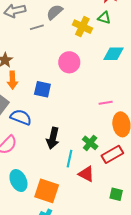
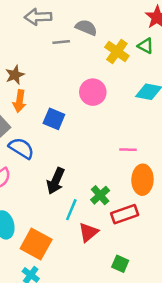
gray semicircle: (55, 12) -> (86, 27), turned 54
red triangle: (86, 174) -> (88, 232), turned 42

